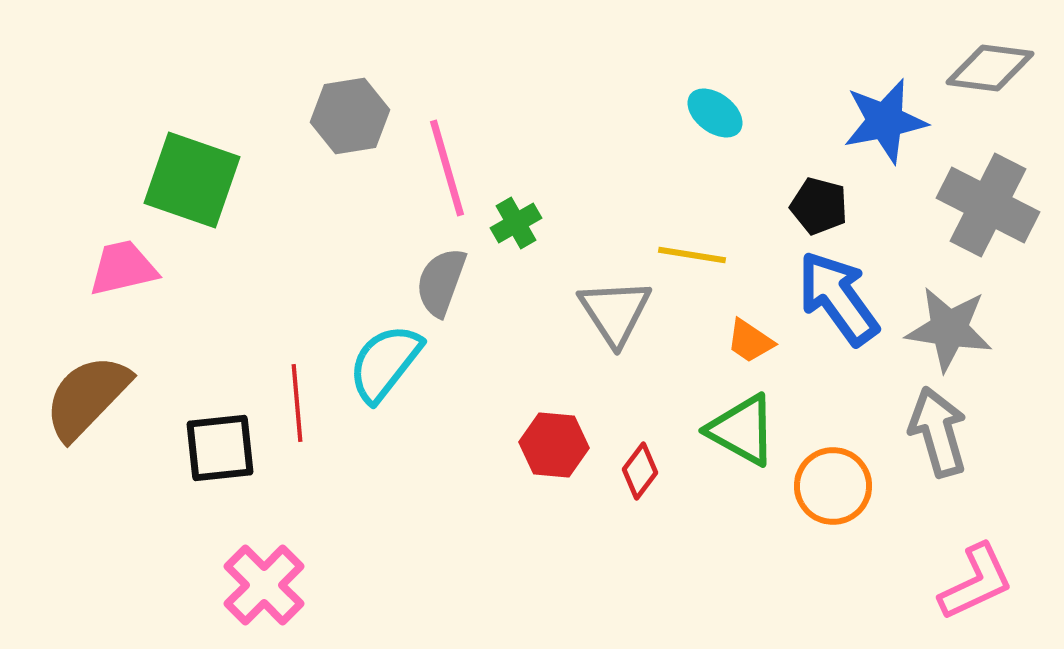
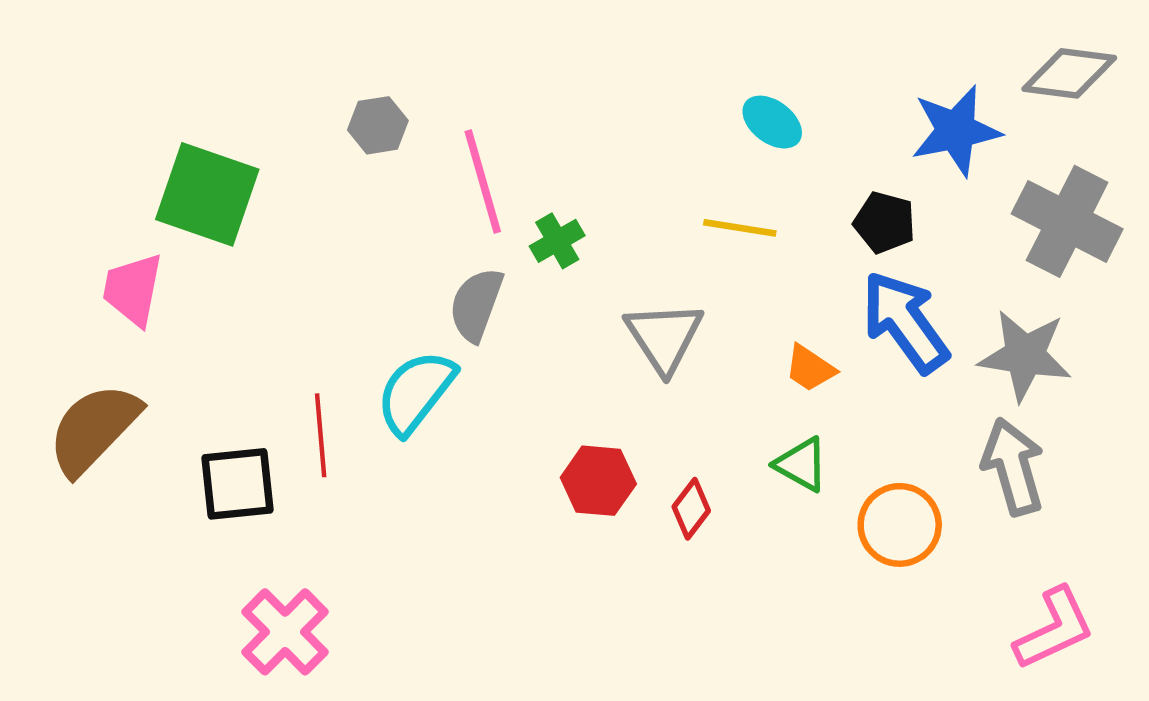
gray hexagon: (350, 116) -> (378, 125), size x0.7
yellow line: (692, 255) -> (740, 228), moved
pink trapezoid: (123, 268) -> (133, 289), turned -66
green triangle: (742, 430) -> (801, 464), size x0.7

